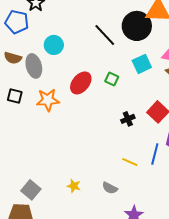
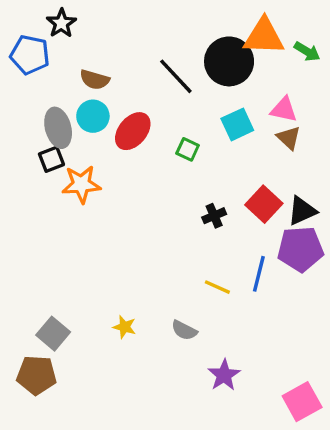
cyan circle: (54, 45) -> (93, 116), moved
brown semicircle: (13, 58) -> (95, 80), moved
red ellipse: (81, 83) -> (133, 131), moved
black square: (15, 96) -> (51, 159), moved, turned -35

